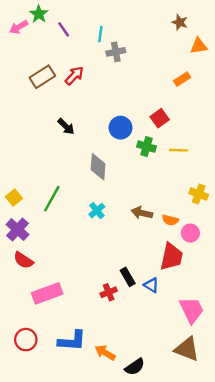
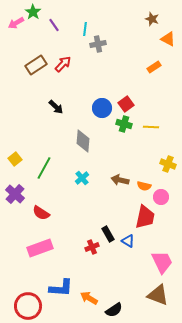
orange triangle: (199, 46) -> (168, 39), turned 35
red square: (160, 118) -> (126, 104), moved
yellow square: (14, 198) -> (15, 159), moved
red semicircle: (23, 260) -> (41, 213), moved
red circle: (26, 340) -> (28, 306), moved, size x1.4

